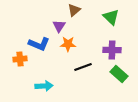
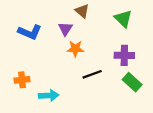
brown triangle: (74, 10) -> (82, 11), turned -40
blue L-shape: (39, 44) -> (30, 32), moved
orange cross: (20, 59) -> (22, 80), moved

